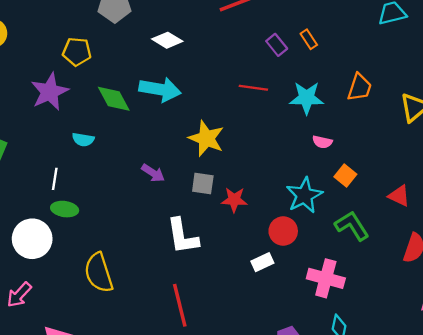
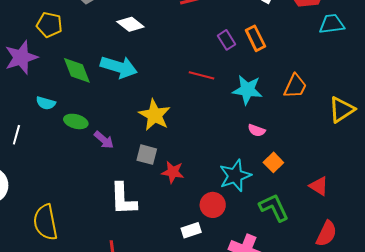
orange rectangle: (309, 39) -> (255, 38), size x1.4
green ellipse: (65, 209) -> (76, 121), moved

